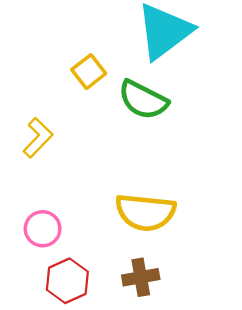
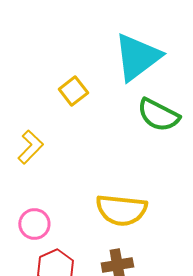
green semicircle: (143, 100) -> (158, 115), moved

